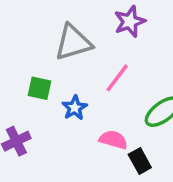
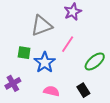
blue star: (75, 108) -> (45, 62), size x1.5
pink semicircle: (113, 140) -> (51, 91), moved

